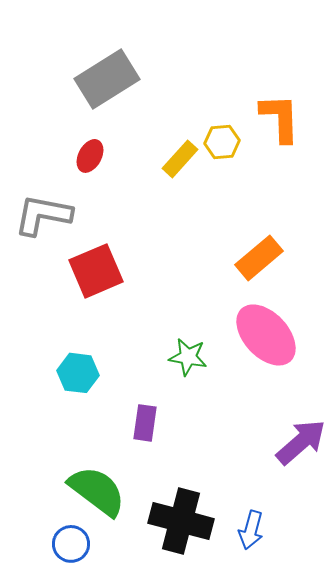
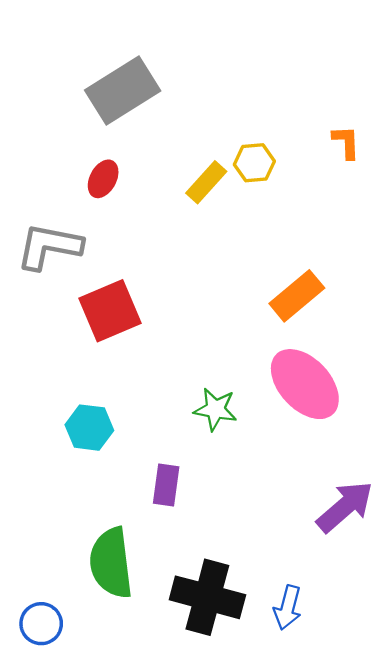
orange L-shape: (280, 118) -> (346, 142), moved, size x0.6
green semicircle: (97, 491) -> (111, 563), turned -134
blue circle: (71, 544) -> (41, 624), moved

